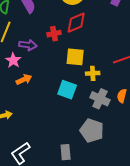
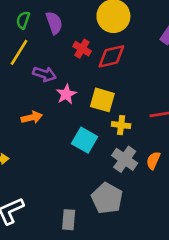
red cross: (54, 34) -> (82, 49), moved, turned 32
pink star: (13, 60) -> (66, 94), moved

